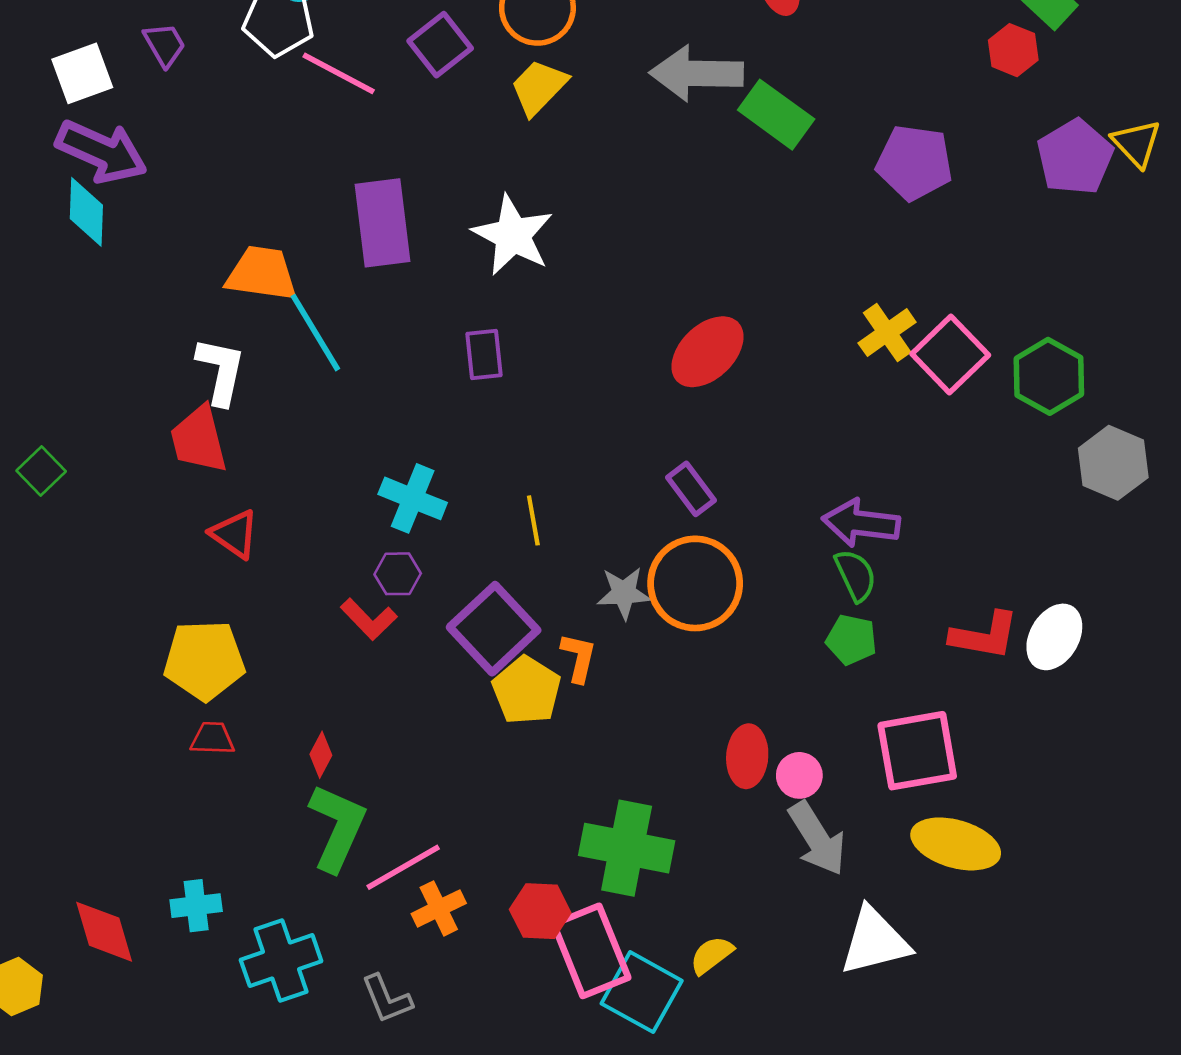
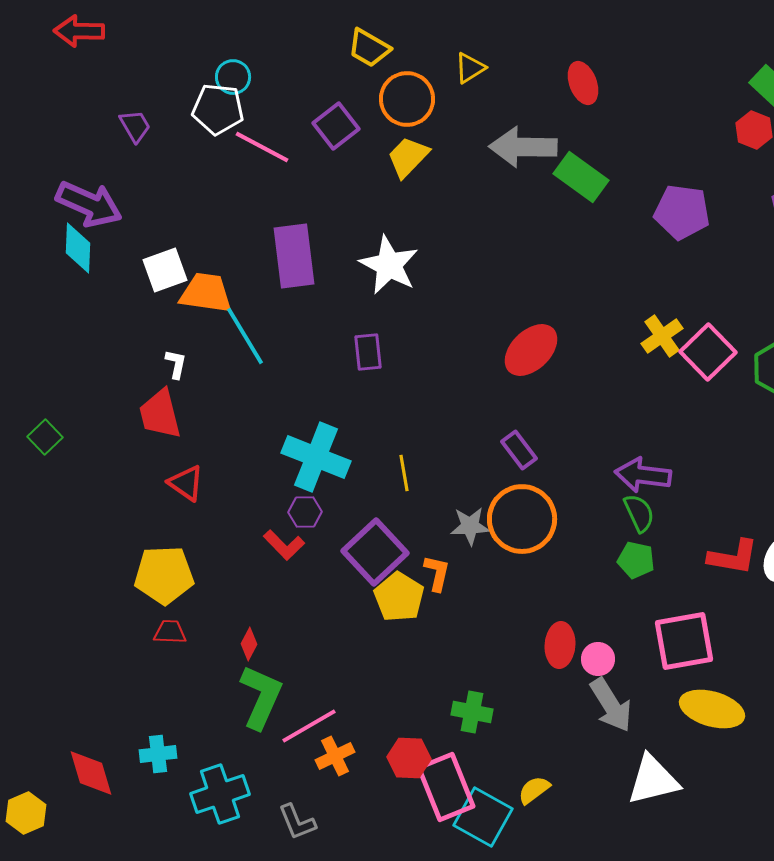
white square: (82, 73) -> (165, 270), moved
white L-shape: (221, 371) -> (176, 364), size x0.6
cyan cross: (413, 498) -> (316, 457), size x1.4
green cross: (627, 848) -> (472, 712), size x0.6

